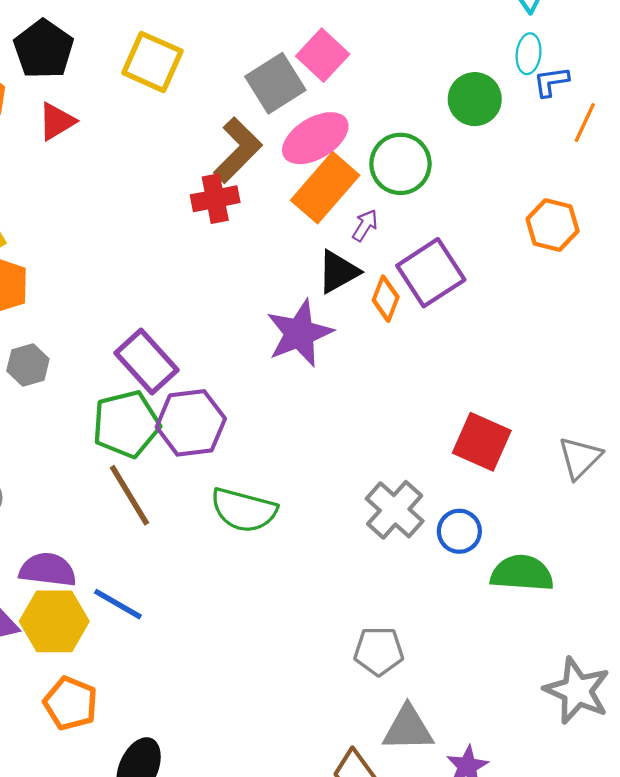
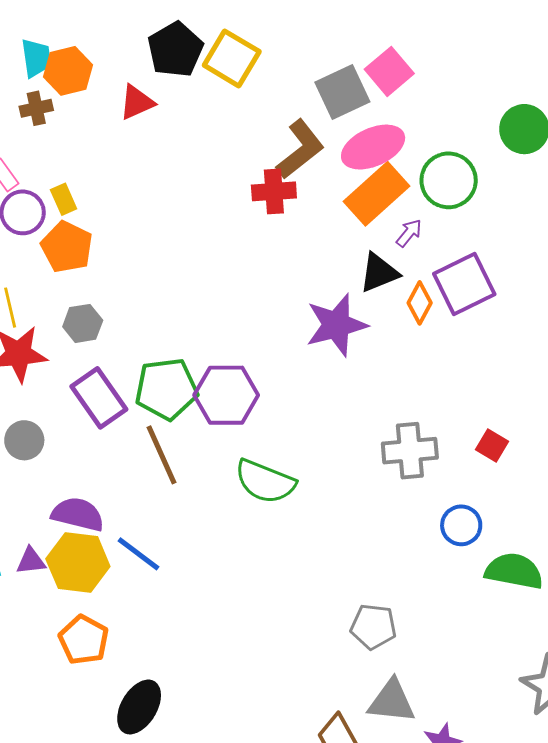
black pentagon: (44, 49) -> (175, 50), moved
purple rectangle: (146, 362) -> (99, 398), moved
red square: (482, 442) -> (492, 446), size x0.6
gray cross: (395, 510) -> (410, 451), moved, turned 36

